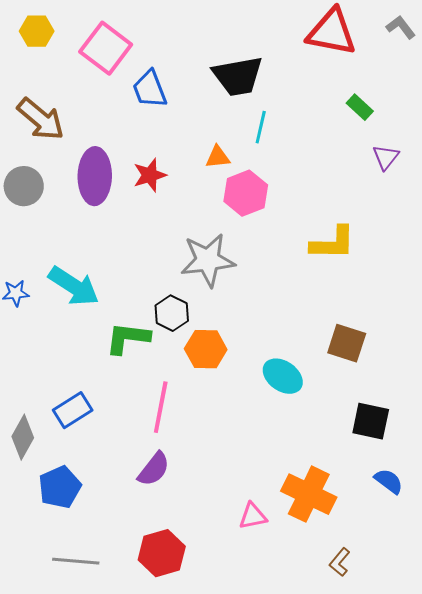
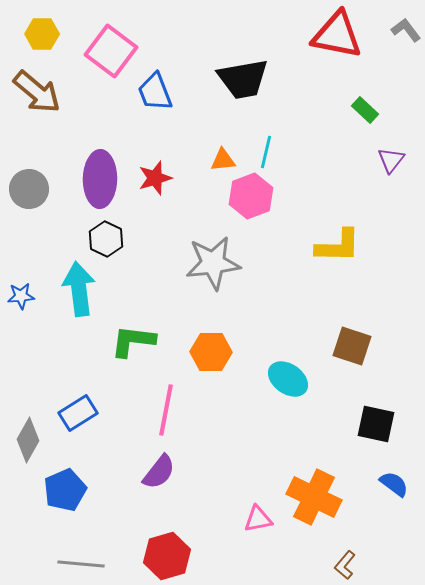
brown arrow: (41, 119) -> (37, 92), moved
cyan line: (261, 127) -> (266, 152), moved
cyan arrow: (74, 286) -> (79, 289), turned -130
black hexagon: (172, 313) -> (106, 239), moved

